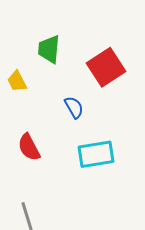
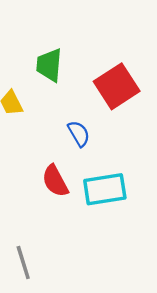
red semicircle: (29, 147) -> (55, 181), moved

